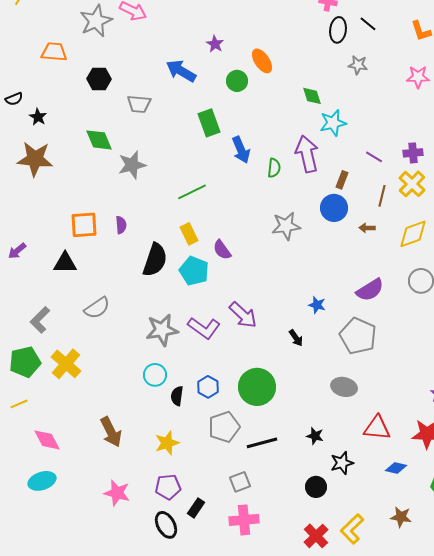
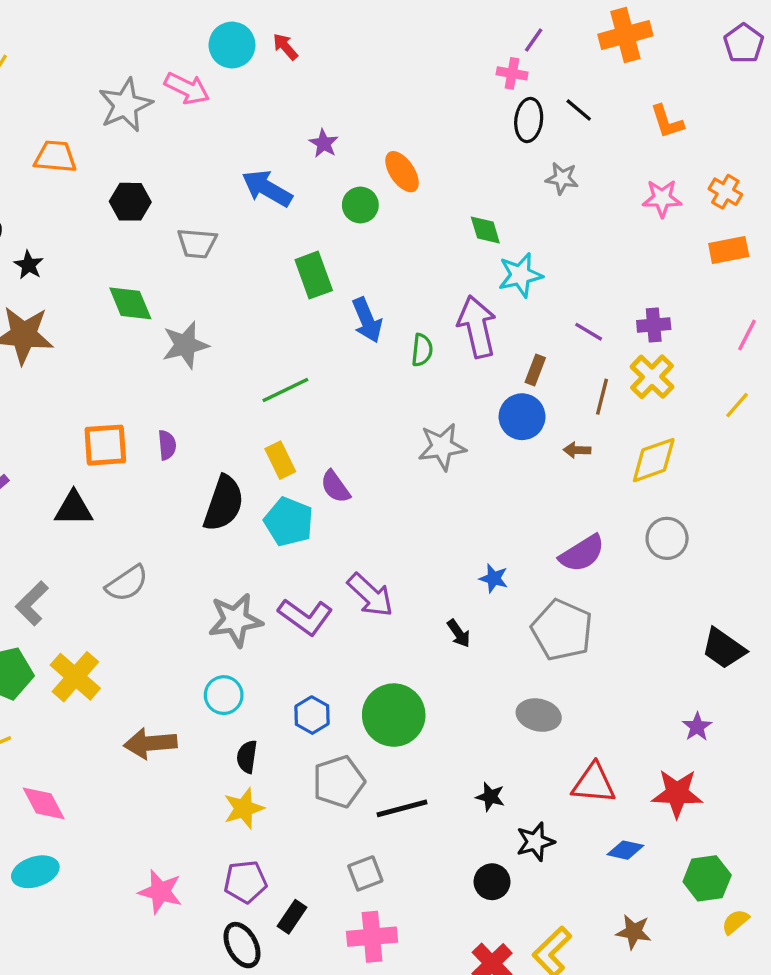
black semicircle: (177, 396) -> (247, 757), moved
brown arrow: (111, 432) -> (150, 743), moved, turned 112

